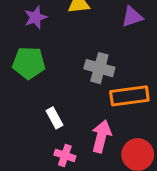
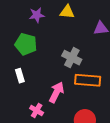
white rectangle: (55, 118) -> (20, 76), moved
pink arrow: (101, 136) -> (56, 92), moved

